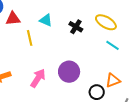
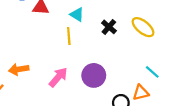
yellow line: (30, 38) -> (69, 36), moved
cyan line: (113, 45) -> (152, 72), moved

